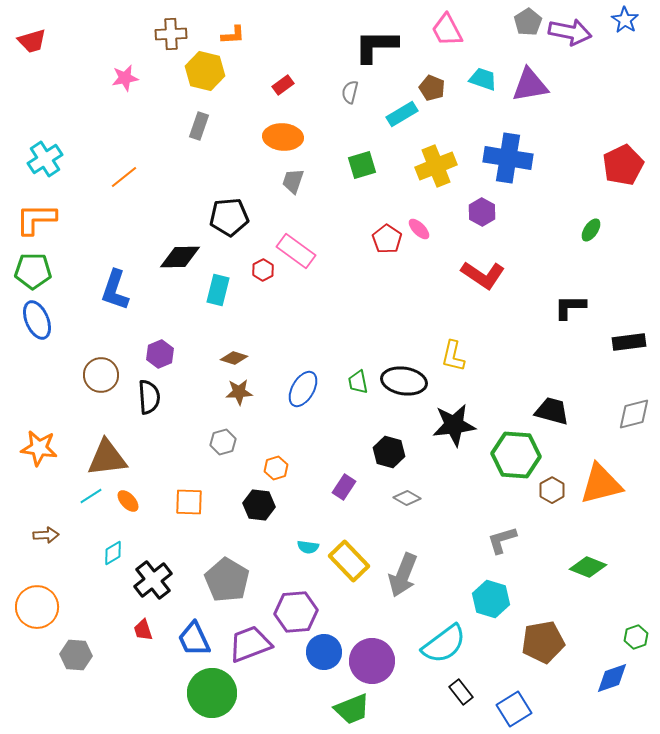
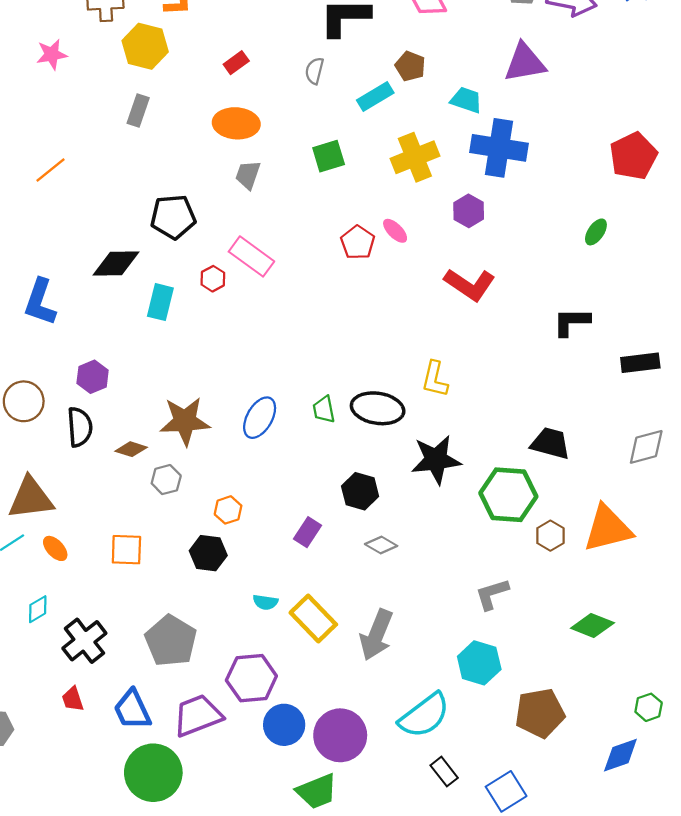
cyan trapezoid: (483, 79) -> (466, 100), moved
brown diamond: (234, 358) -> (131, 449), moved
brown star: (239, 392) -> (185, 421), size x1.6

